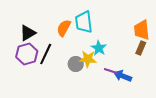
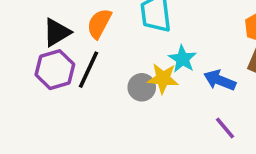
orange semicircle: (64, 28) -> (99, 24), moved
purple line: (111, 71) -> (225, 128), moved, turned 32
blue arrow: (123, 76) -> (220, 80), moved

